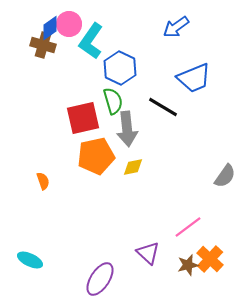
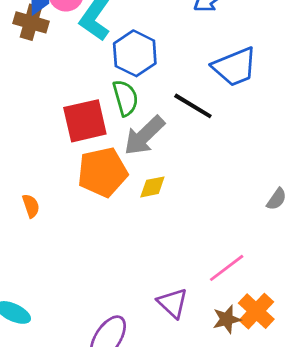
gray arrow: (127, 129) -> (144, 136), turned 52
gray semicircle: (225, 176) -> (277, 199), size x0.7

